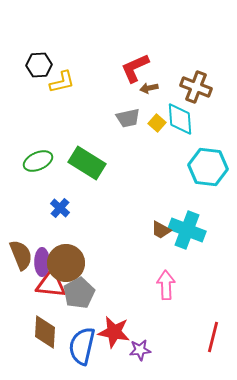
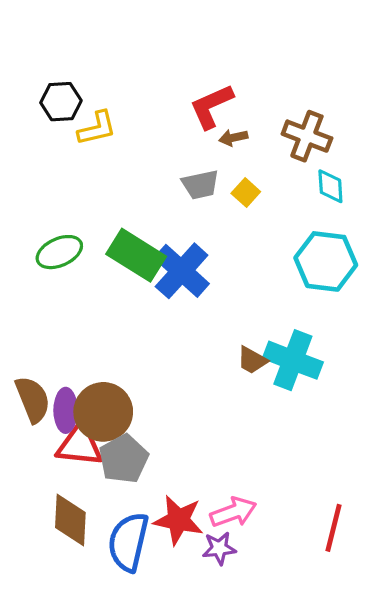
cyan diamond: (180, 119) -> (330, 186), moved, size x0.7
blue cross: (60, 208) -> (182, 271), moved, size x1.8
pink arrow: (166, 285) -> (233, 512), moved, turned 72

